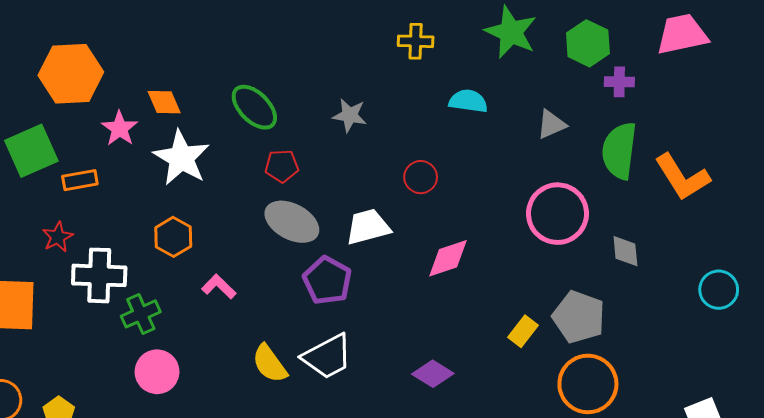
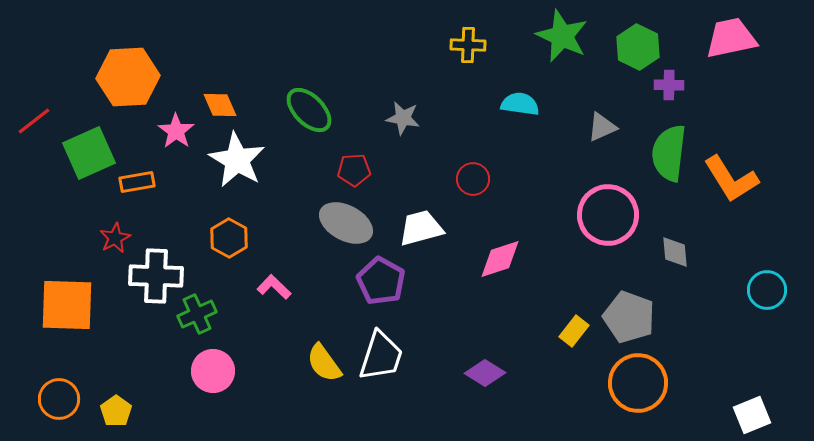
red pentagon: (282, 166) -> (354, 170), moved
white trapezoid: (327, 357) -> (381, 356), turned -44

